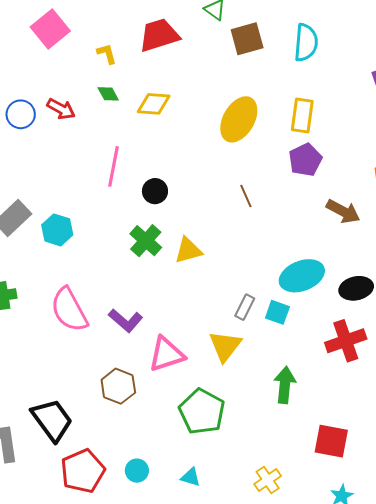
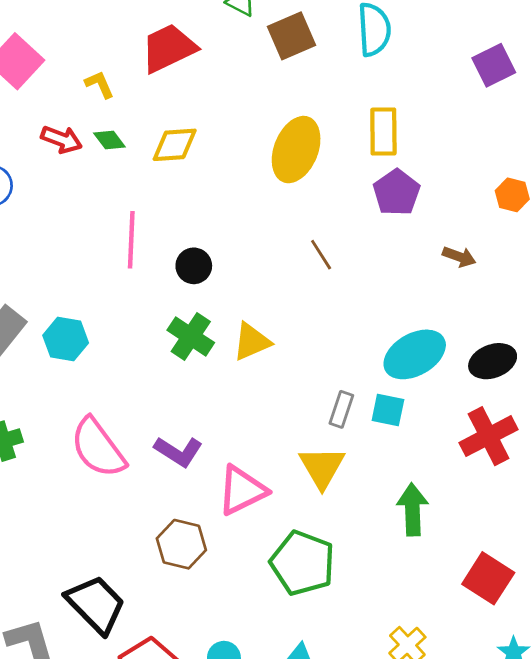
red arrow: (61, 109) -> (62, 139), moved
brown arrow: (343, 211) -> (459, 257), size x0.7
red square: (331, 441) -> (488, 578), turned 30

